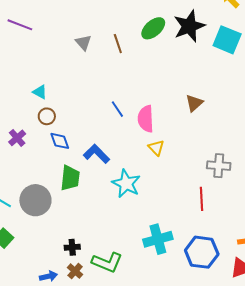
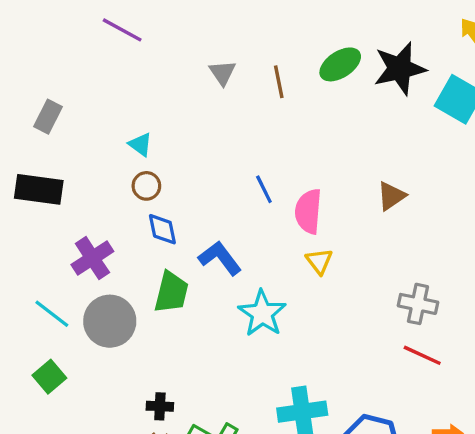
purple cross: (17, 138) -> (92, 258), moved, size x1.4
red line: (201, 199) -> (422, 355), moved, turned -70

